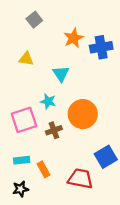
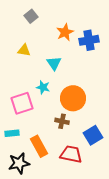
brown cross: (54, 130) -> (62, 121), moved, turned 32
cyan rectangle: (22, 160) -> (12, 133), moved
orange rectangle: (44, 169) -> (39, 146), size x1.5
black star: (20, 189) -> (19, 163), size x1.5

